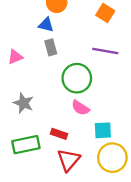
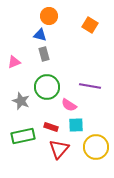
purple line: (105, 51) -> (90, 86), moved
green circle: (77, 78) -> (47, 87), moved
cyan square: (103, 130) -> (76, 125), moved

